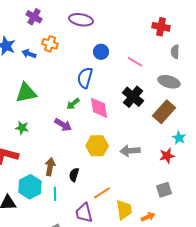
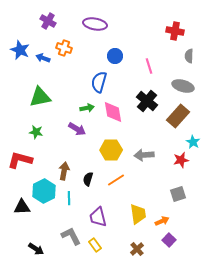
pink line: (135, 62) -> (149, 66), turned 42
green arrow: (73, 104) -> (87, 108), turned -152
orange line: (102, 193) -> (116, 180), moved

